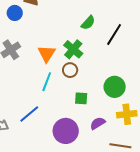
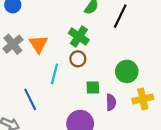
orange triangle: (47, 54) -> (38, 44), moved
blue line: (29, 114) -> (30, 99), moved, turned -70
purple semicircle: (98, 123) -> (111, 102), moved, turned 126

